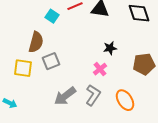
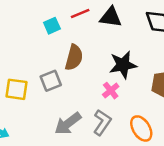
cyan square: (52, 16) -> (52, 26), turned 32
brown semicircle: (36, 42) -> (74, 57), moved
black star: (110, 48) -> (123, 65), size x1.6

